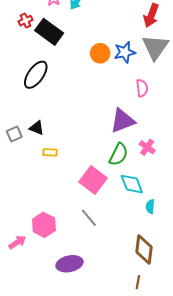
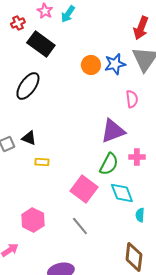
red cross: (26, 21) -> (18, 23), moved
pink cross: (147, 147) -> (137, 157), turned -35
pink hexagon: (44, 225) -> (33, 220), moved

